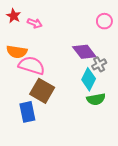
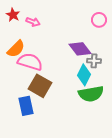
orange semicircle: (17, 52) -> (16, 49), turned -54
gray cross: (99, 64) -> (94, 61), turned 32
green semicircle: (96, 99) -> (91, 94), size x1.4

